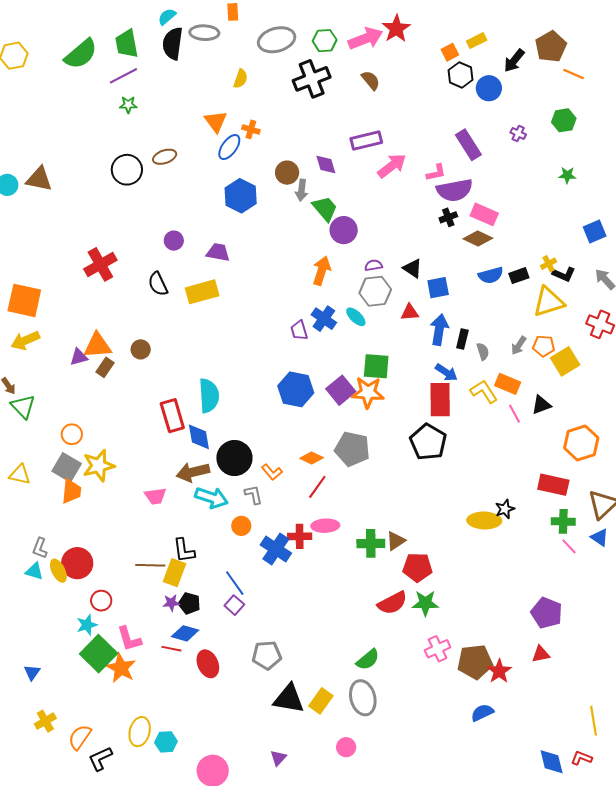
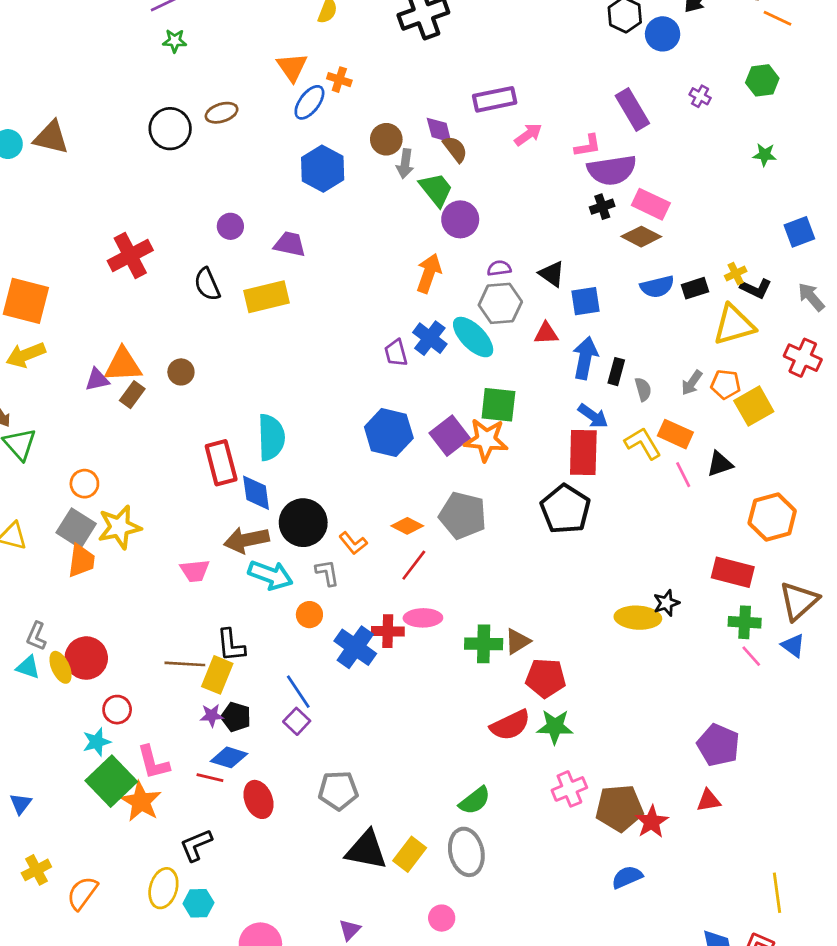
brown semicircle: (371, 80) -> (455, 149), moved
pink arrow: (392, 166) -> (528, 135), size x0.7
cyan ellipse: (356, 317) -> (473, 337), size x1.6
black L-shape: (100, 759) -> (196, 845), moved

